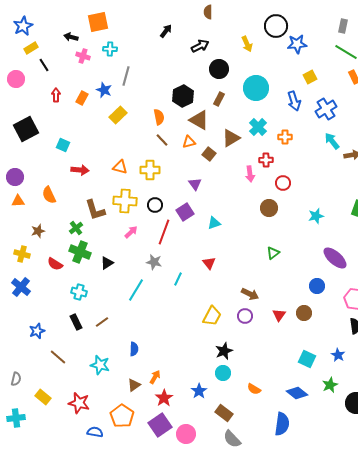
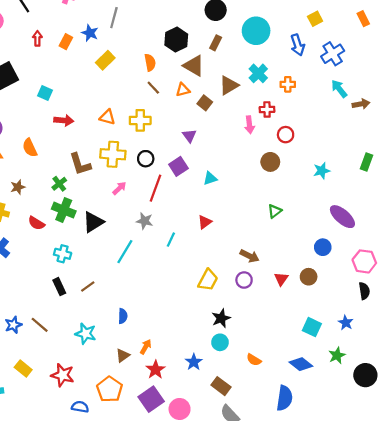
black triangle: (107, 263) -> (93, 222), size x1.5
red triangle: (209, 263) -> (205, 222), turned 32
blue star: (37, 331) -> (13, 325), moved

